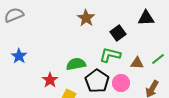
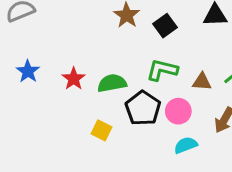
black square: (118, 33) -> (165, 26), moved
red star: (50, 80) -> (74, 79), moved

